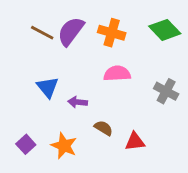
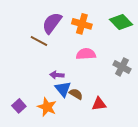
brown line: (42, 33) -> (39, 41), moved
blue triangle: (48, 87) -> (63, 89), moved

